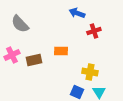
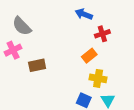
orange rectangle: (61, 51) -> (89, 56), moved, turned -40
pink cross: (12, 55) -> (13, 50), moved

